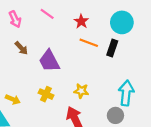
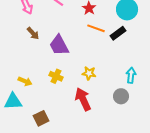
black rectangle: (112, 48) -> (118, 33), turned 35
cyan arrow: (126, 93) -> (131, 75), size x0.7

